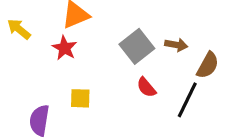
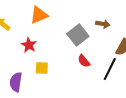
brown arrow: (176, 45) -> (103, 24), moved
red star: (65, 48) -> (29, 45), moved

